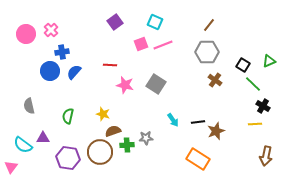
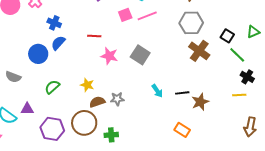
blue cross: (62, 52) -> (54, 23), moved, turned 32
blue circle: (50, 71) -> (38, 54), moved
brown cross: (215, 80) -> (199, 51), size x1.5
gray semicircle: (29, 106) -> (13, 77), turned -56
green semicircle: (68, 116) -> (52, 87), turned 35
gray star: (146, 138) -> (117, 99), moved
green cross: (127, 145) -> (111, 135), moved
orange rectangle: (198, 159) -> (182, 130), size x0.7

